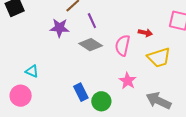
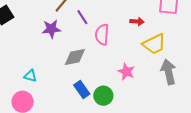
gray diamond: (91, 45) -> (75, 57), moved, turned -35
pink semicircle: (123, 45) -> (102, 35), moved
gray arrow: (158, 101) -> (169, 72), moved, turned 60

